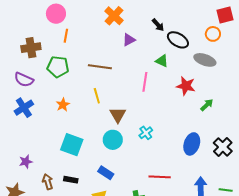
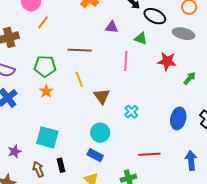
orange line: (66, 36) -> (43, 22), turned 32
purple triangle: (129, 40) -> (112, 27), moved, turned 40
green pentagon: (58, 67) -> (45, 66), moved
cyan circle: (113, 140) -> (100, 133), moved
cyan square: (72, 145) -> (47, 137), moved
black rectangle: (71, 180) -> (61, 165), turned 72

